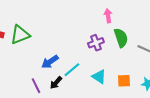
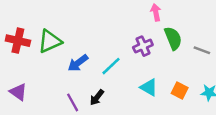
blue arrow: (50, 62) -> (78, 63), moved
cyan line: (72, 70) -> (111, 66), moved
orange square: (124, 81) -> (180, 91), turned 32

